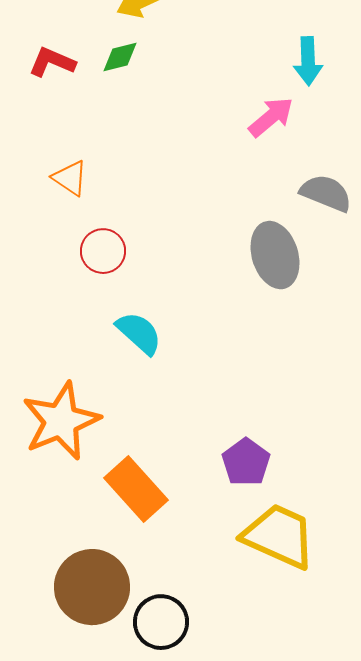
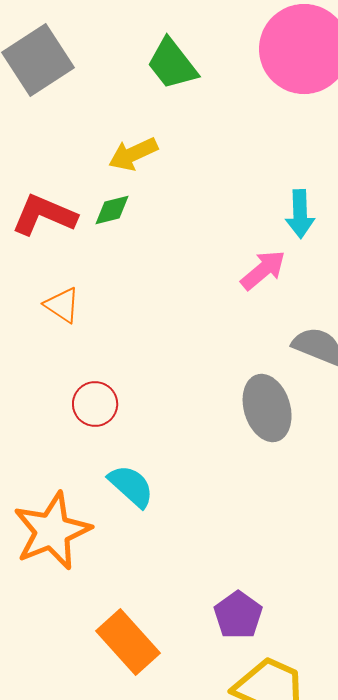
red L-shape: (52, 62) -> (44, 215), size x1.4
orange triangle: (70, 178) -> (62, 305), moved
orange star: (61, 421) -> (52, 531), moved

